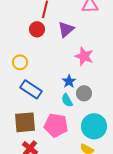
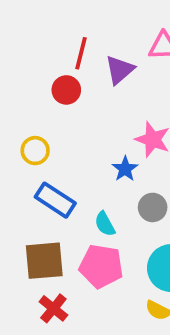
purple triangle: (66, 29) -> (120, 70), moved
blue star: (69, 81) -> (125, 169), moved
cyan semicircle: (67, 100) -> (105, 224), moved

